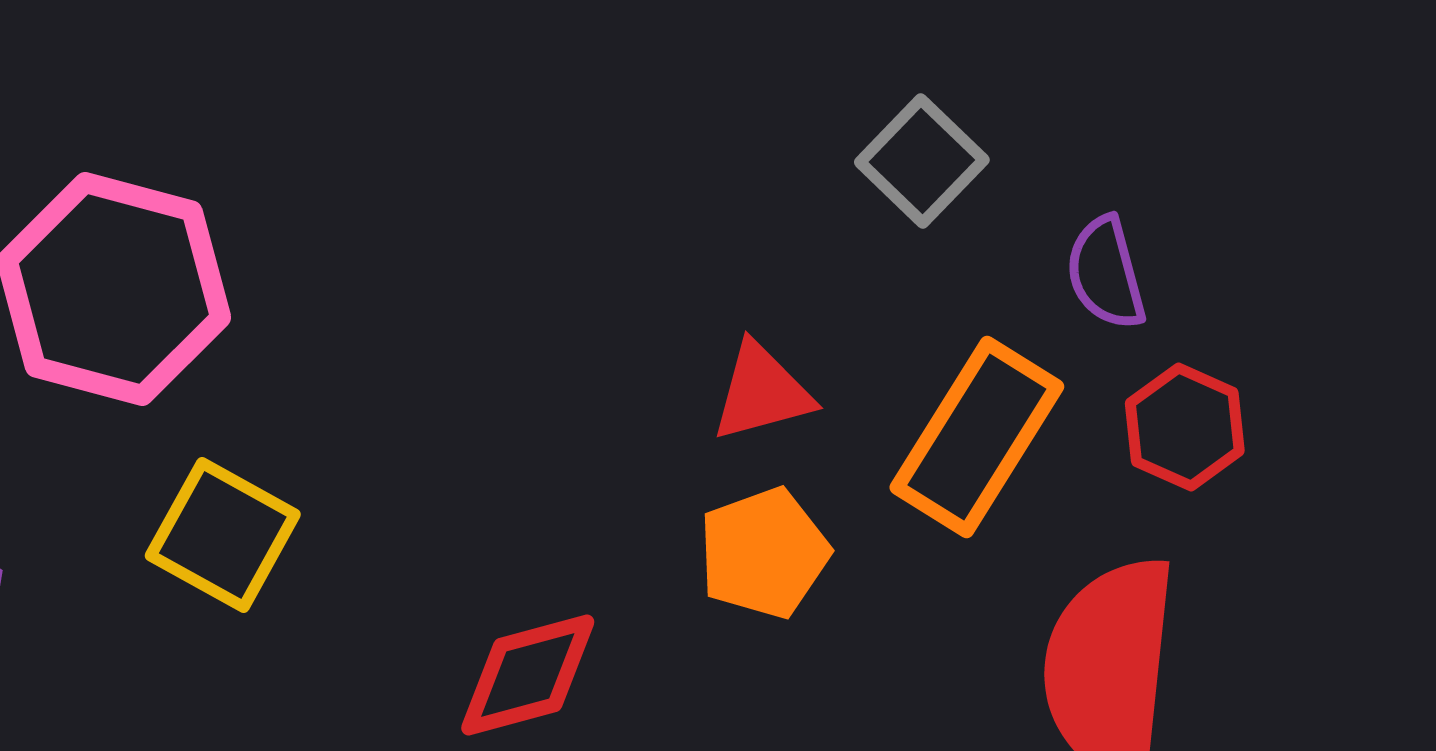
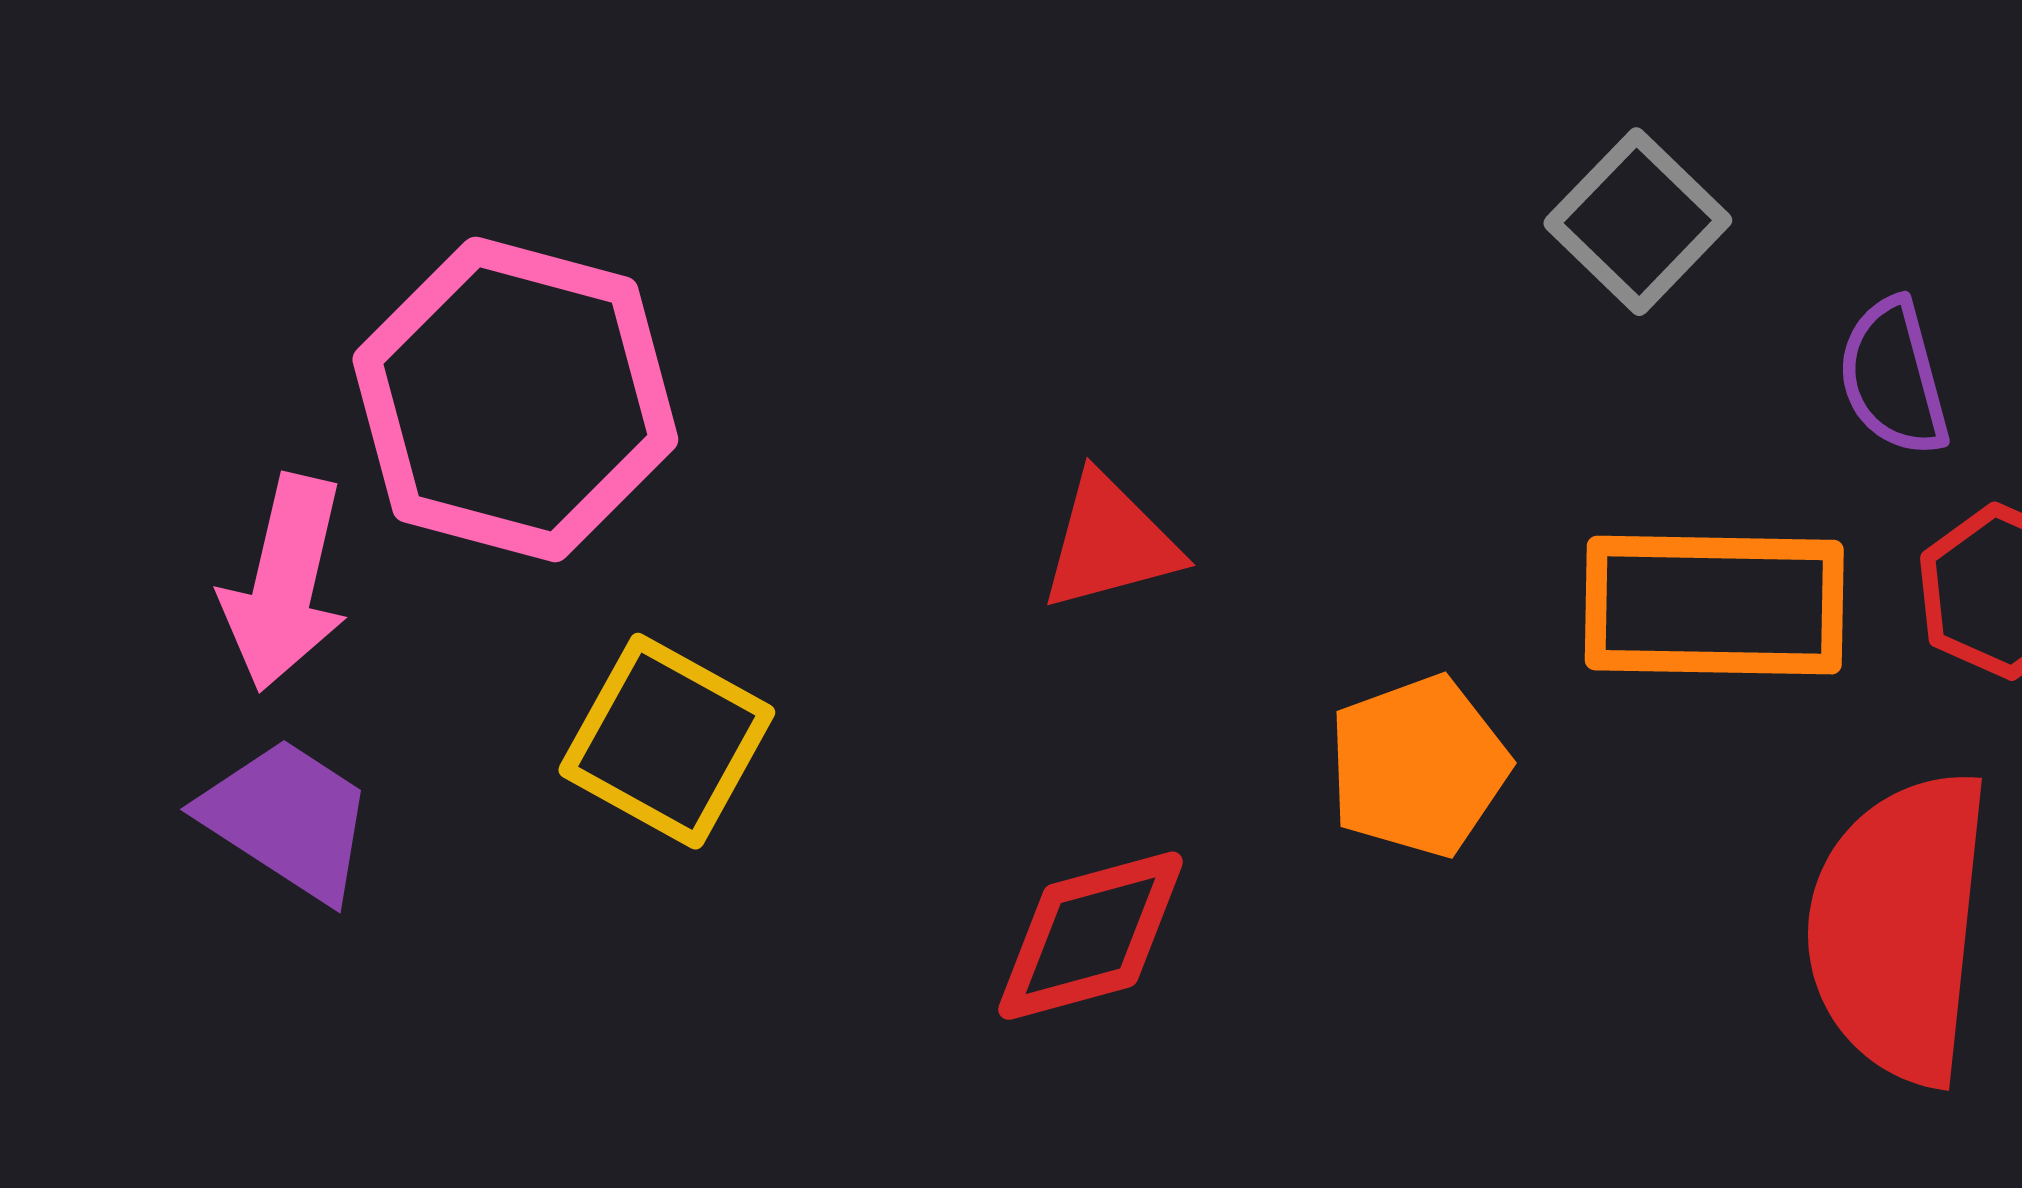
red triangle: (762, 392) -> (1110, 543), moved
orange rectangle: (977, 437) -> (1714, 605), turned 59

